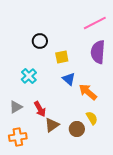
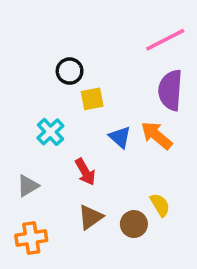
yellow square: (62, 57) -> (92, 99), moved
orange arrow: (88, 92) -> (156, 135), moved
red arrow: (40, 109) -> (85, 172), moved

